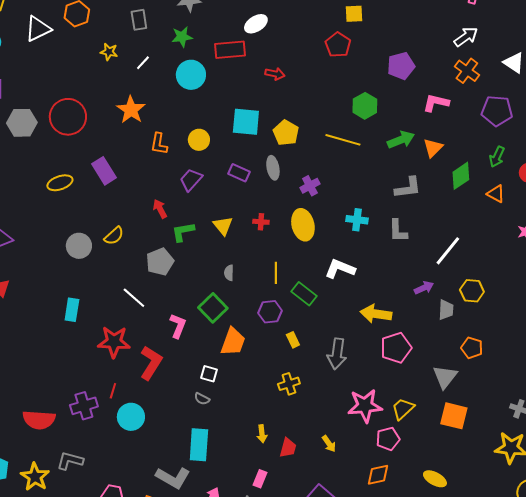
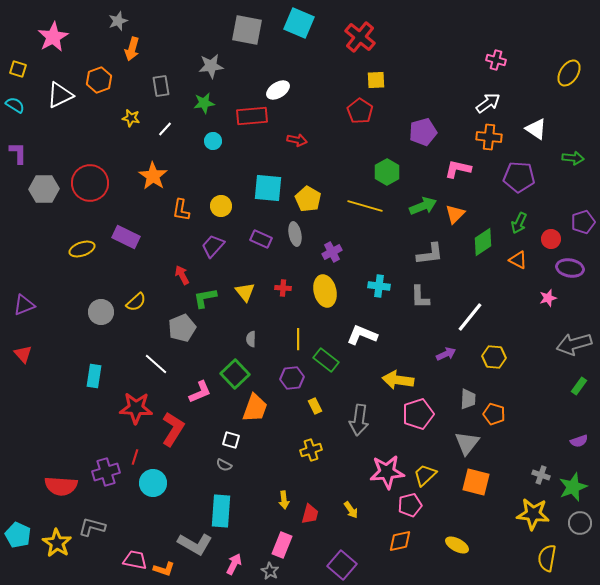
orange cross: (467, 71) -> (489, 137), turned -30
cyan circle: (191, 75) -> (213, 141), size x0.6
purple rectangle: (104, 171) -> (126, 237), turned -32
gray trapezoid: (446, 310) -> (468, 399), moved
pink L-shape: (178, 326) -> (200, 392), turned 45
pink rectangle: (260, 479) -> (282, 545), size x1.4

